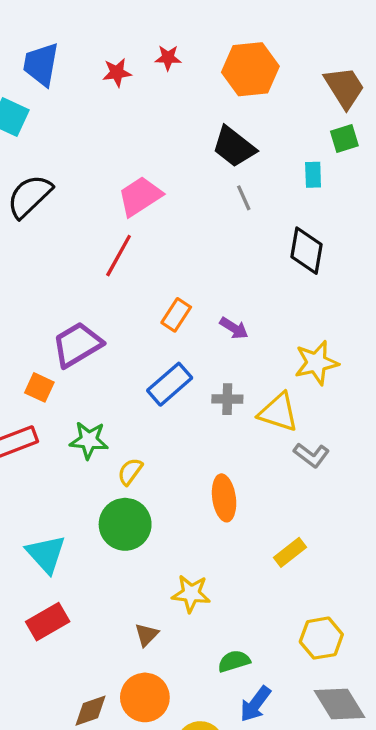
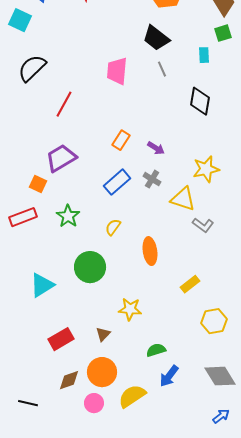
pink trapezoid: (140, 196) -> (117, 71), moved, turned -52
red line: (119, 256) -> (64, 104), moved
gray cross: (227, 399) -> (152, 179), moved, turned 30
green star: (89, 440) -> (68, 216), turned 30
yellow semicircle: (130, 472) -> (113, 227), moved
cyan triangle: (46, 554) -> (42, 285), turned 40
red rectangle: (48, 622) -> (61, 339), moved
yellow hexagon: (321, 638) -> (214, 321), moved

